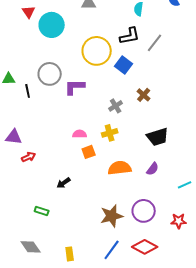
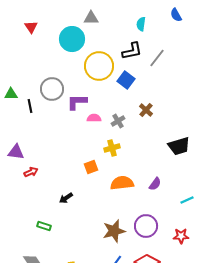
cyan circle: (52, 25) -> (72, 39), moved
pink semicircle: (80, 134) -> (94, 118), moved
black trapezoid: (158, 137) -> (179, 146), moved

